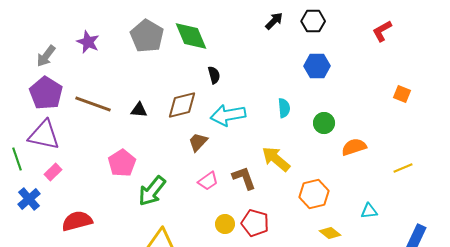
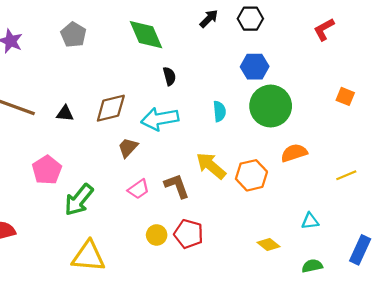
gray pentagon: (147, 36) -> (73, 35), size x0.7
green diamond: (191, 36) -> (146, 35), moved
black semicircle: (214, 75) -> (169, 76), moved
green circle: (324, 123) -> (271, 106), moved, size x1.8
orange hexagon: (314, 194) -> (251, 175), moved

